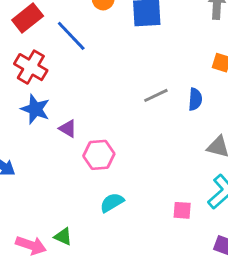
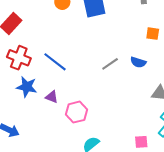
blue line: (71, 36) -> (55, 62), moved
blue semicircle: (195, 99) -> (138, 62), turned 112

